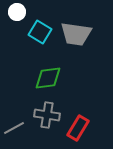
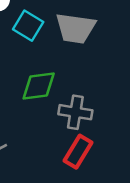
gray cross: (47, 115) -> (75, 112), moved

